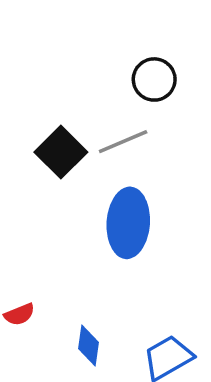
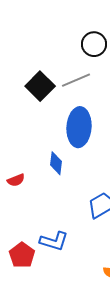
blue diamond: (89, 346) -> (56, 163), moved

